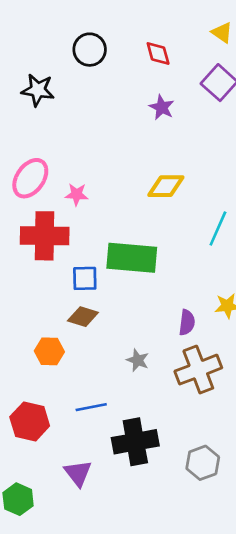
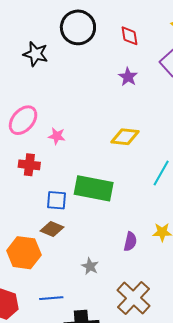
black circle: (90, 50) -> (78, 27), size x1.4
red cross: (45, 236) -> (29, 165), size x0.6
orange hexagon: (49, 351) -> (24, 253), size x1.5
brown cross: (198, 370) -> (134, 298), moved, turned -32

